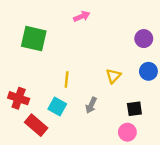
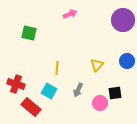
green square: (34, 39) -> (29, 33), size x0.7
purple circle: (144, 39) -> (123, 20), moved, size x1.5
pink circle: (127, 132) -> (100, 103), moved

